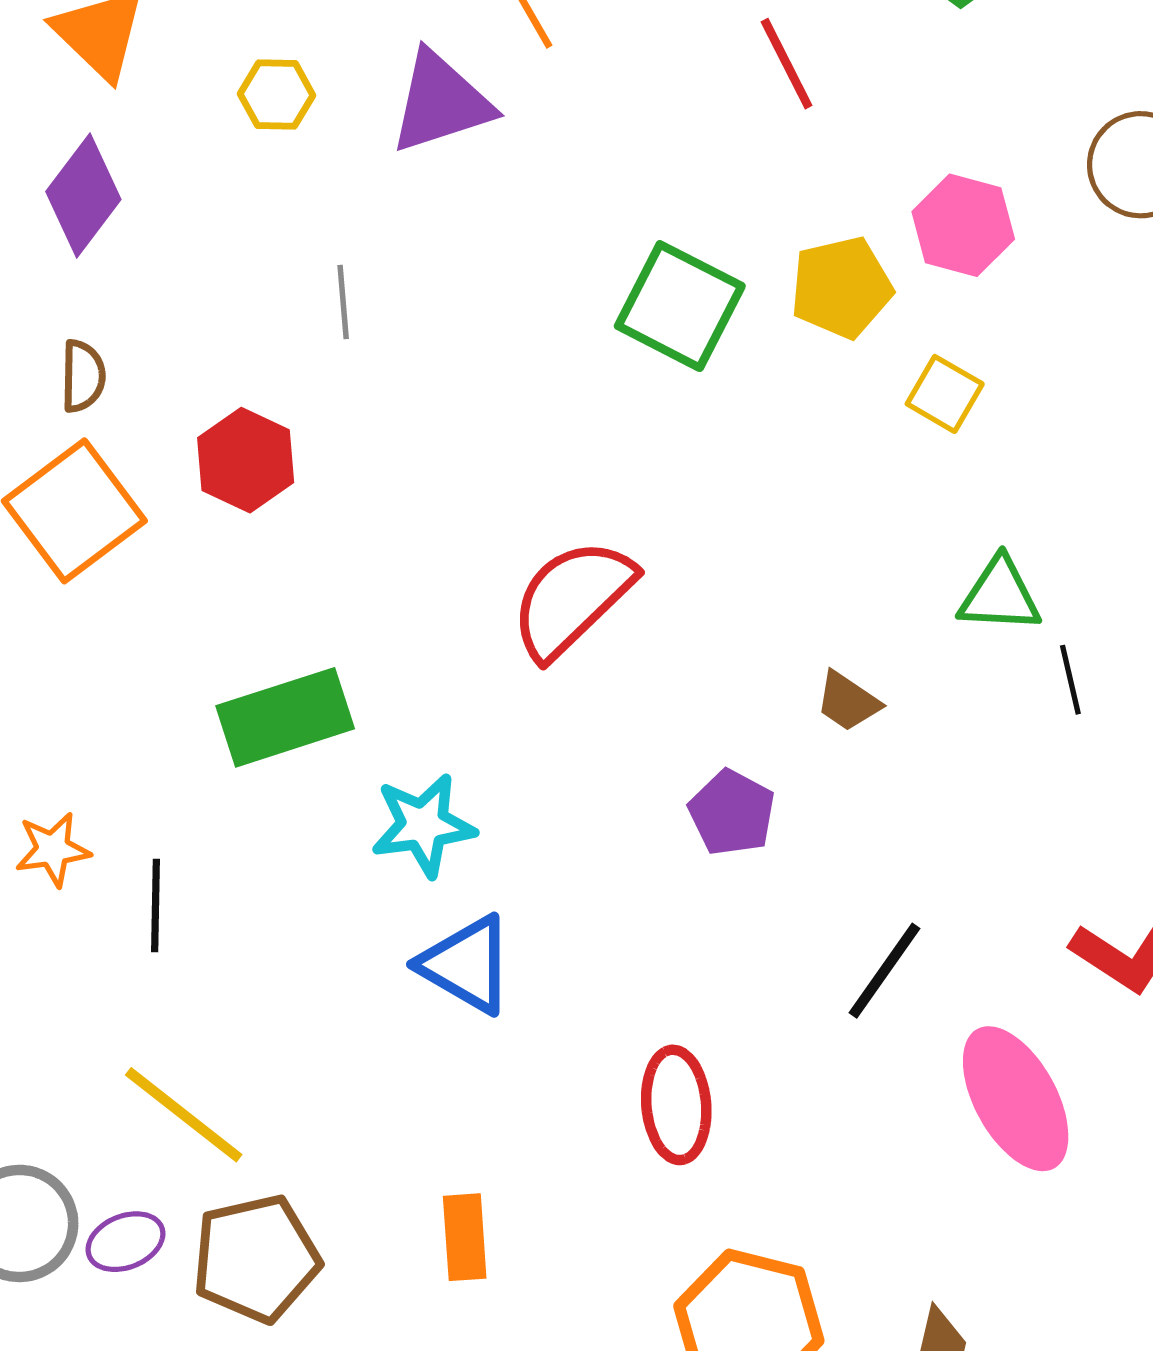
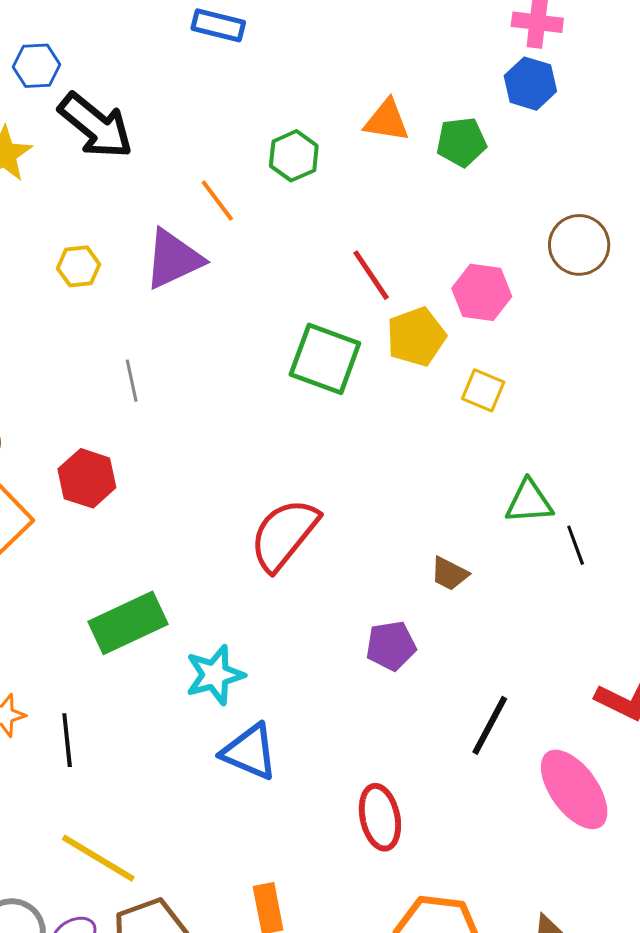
red line: (787, 64) -> (371, 275), moved
purple pentagon: (732, 813) -> (391, 646), turned -30

